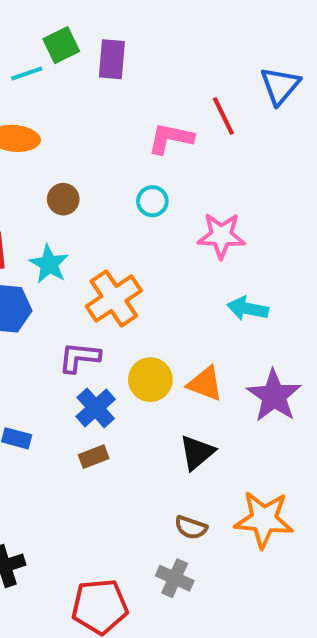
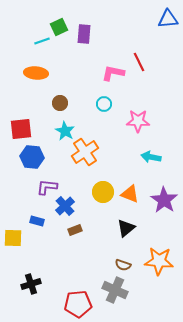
blue triangle: (280, 86) -> (168, 19), moved, turned 45
cyan star: (49, 264) -> (65, 131), moved
purple L-shape: (79, 357) -> (47, 187), moved
blue cross: (96, 408) -> (65, 206), moved
gray cross: (175, 578) -> (115, 290), size x1.4

